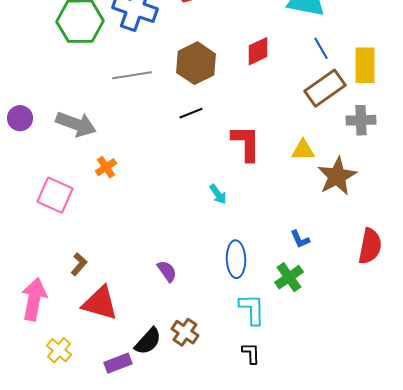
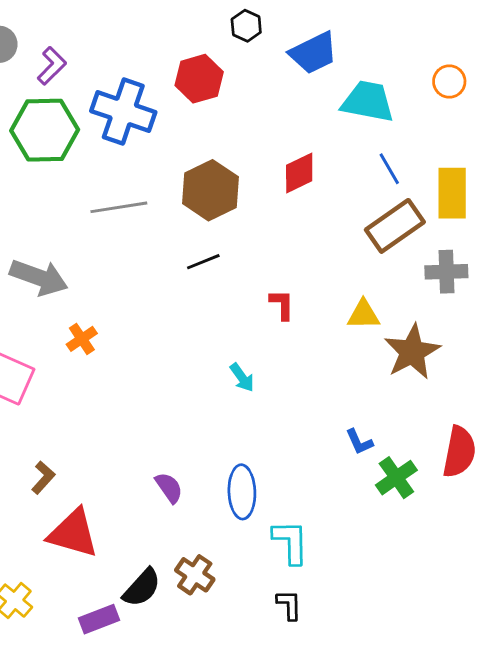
red L-shape: (246, 143) -> (282, 305), size x0.6
blue ellipse: (236, 259) -> (242, 492), moved
green cross: (289, 277) -> (396, 478), moved

